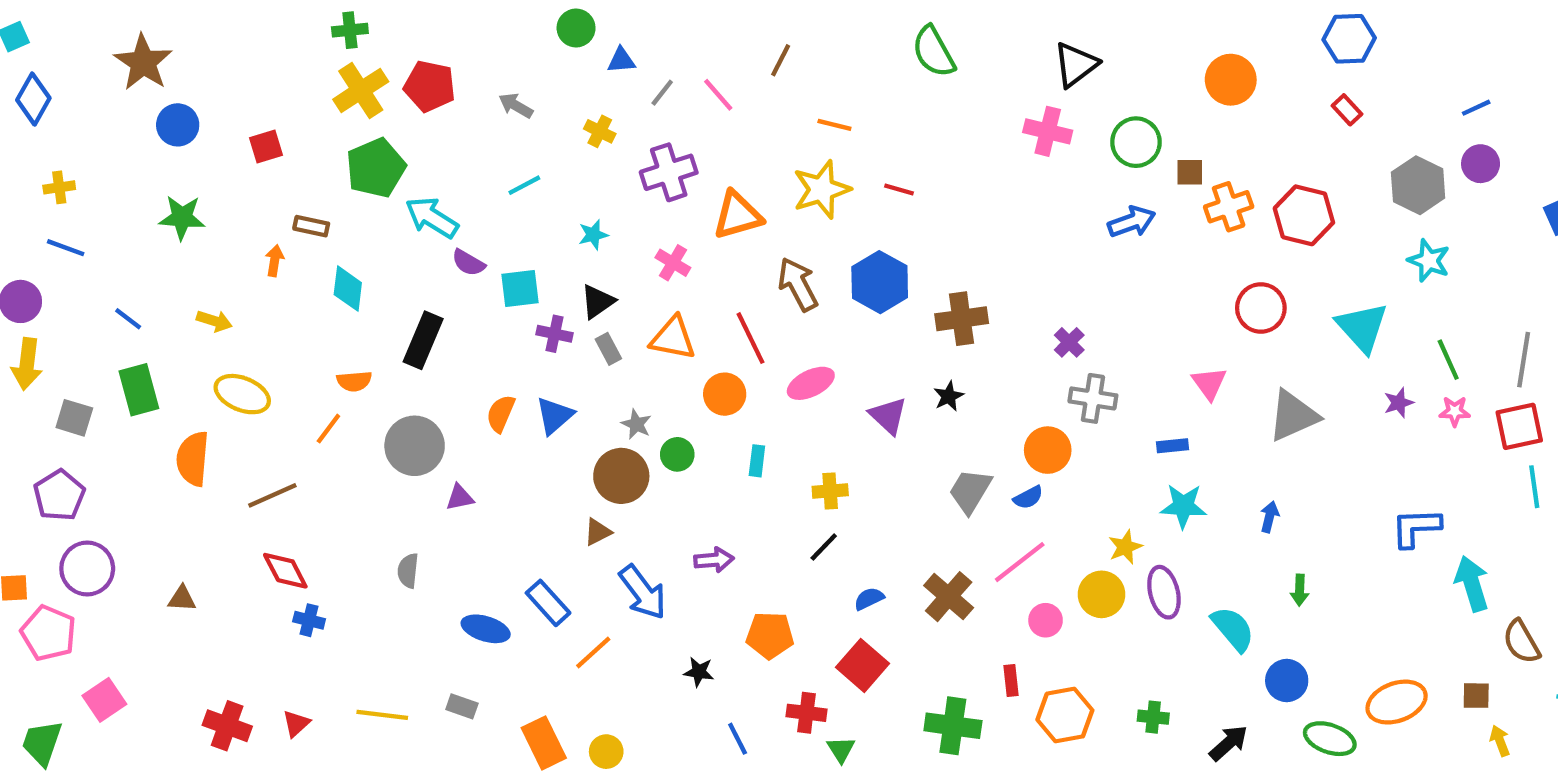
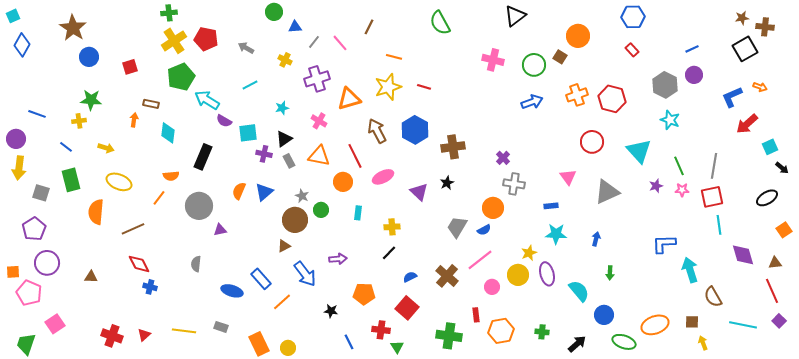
black triangle: (1076, 65) -> (515, 16), moved
brown square: (1190, 172) -> (560, 57), moved, turned 32
yellow cross: (59, 187) -> (79, 121), moved

